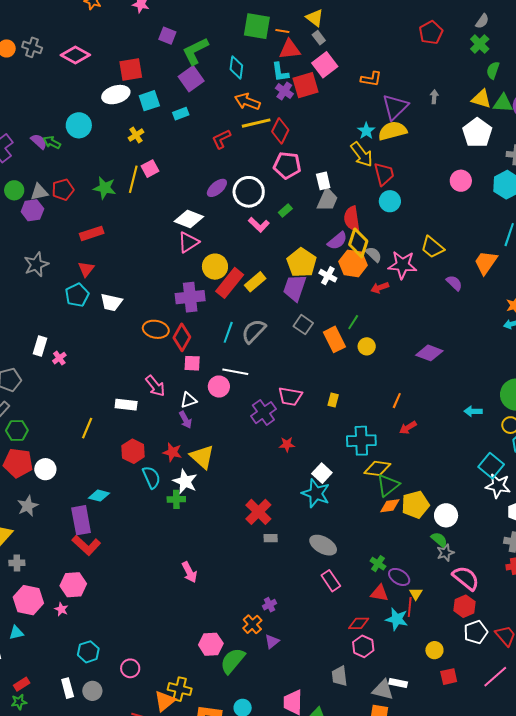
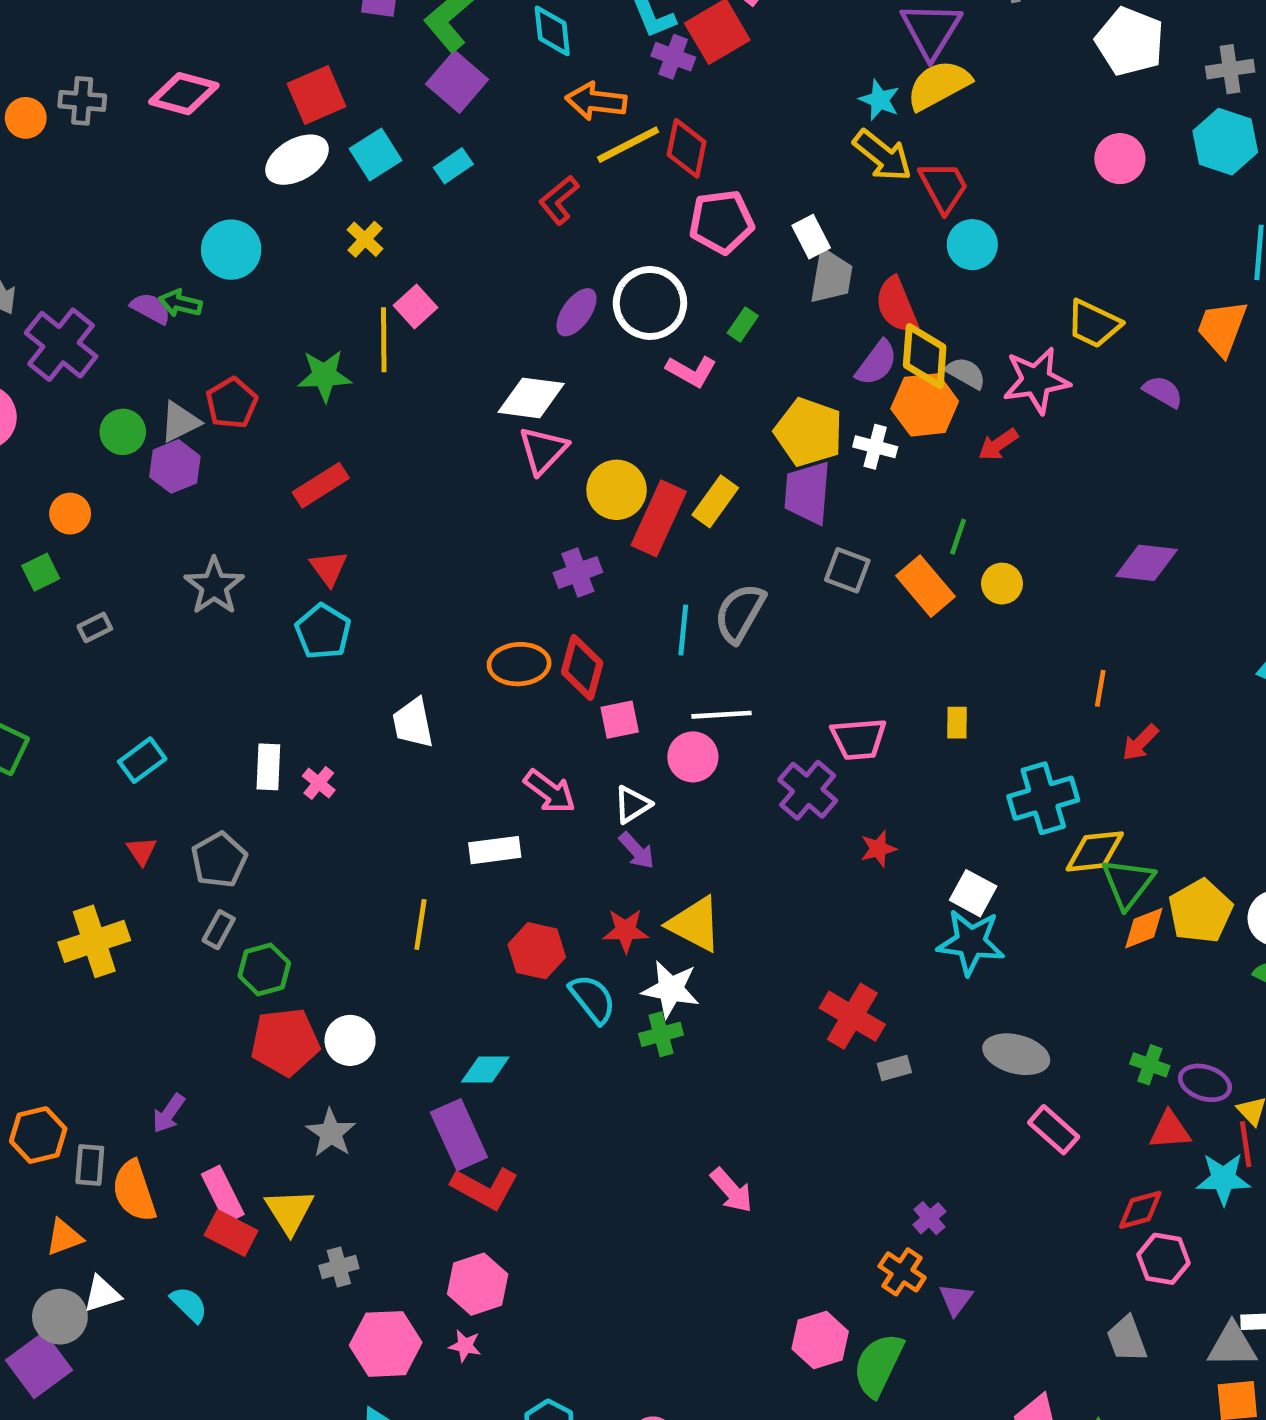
purple cross: (190, 297) -> (578, 573), size x0.7
white trapezoid: (111, 302) -> (413, 723), moved, turned 80

